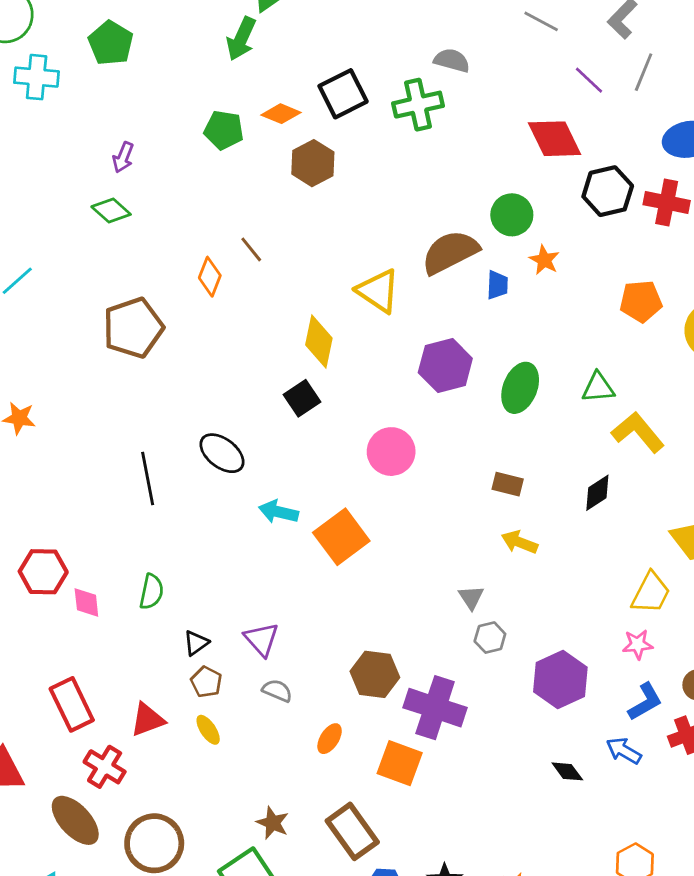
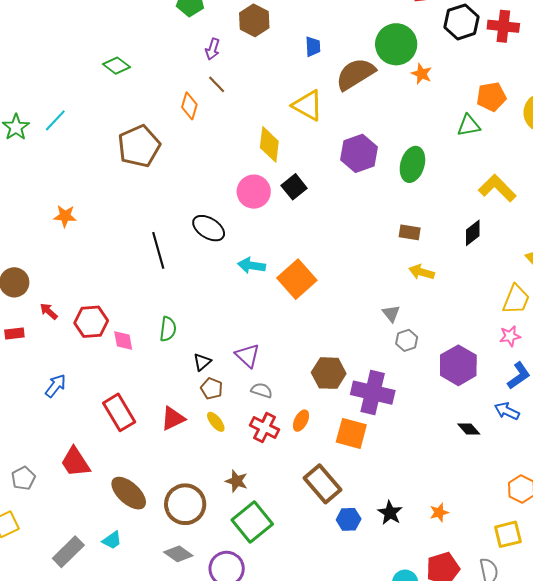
purple arrow: (123, 157) -> (213, 49), moved
green circle: (512, 215) -> (396, 44), size x1.4
blue trapezoid: (497, 285) -> (313, 47), moved
green triangle: (598, 388) -> (469, 125), moved
black square: (302, 398) -> (294, 187), moved
pink circle: (391, 452) -> (254, 192), moved
red cross: (105, 767) -> (265, 428), moved
brown star: (273, 823) -> (237, 481), moved

